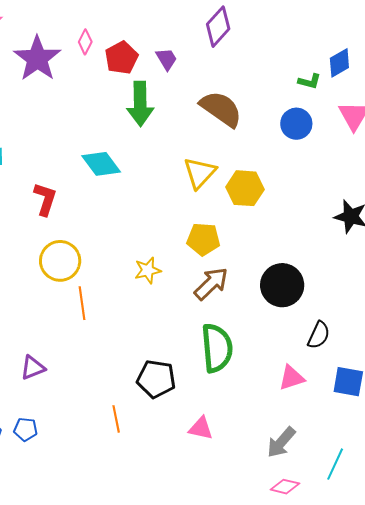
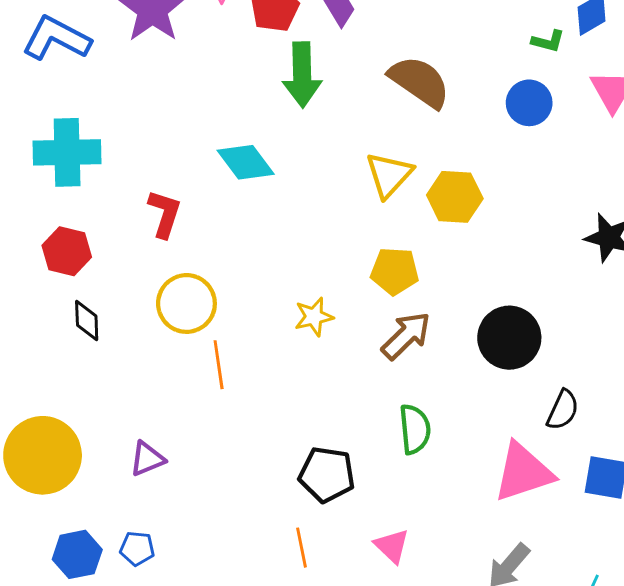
green semicircle: (217, 348) -> (415, 429), size x0.7
pink triangle: (291, 378) -> (523, 472), size x1.6
orange line: (116, 419) -> (302, 548), moved
pink triangle: (201, 428) -> (392, 546), turned 32

